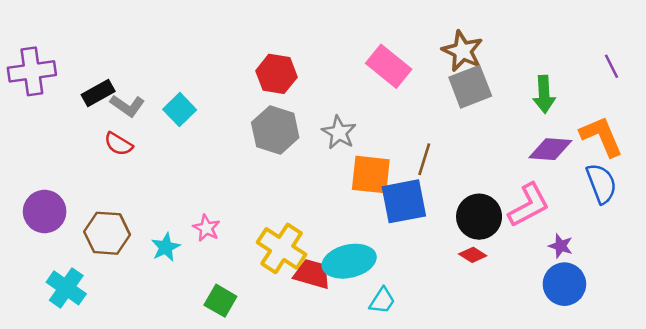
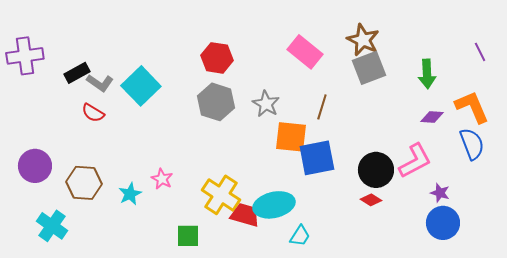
cyan square: (180, 110) -> (141, 86), size x1.5
purple diamond: (550, 149) -> (432, 117), size x0.7
brown line: (424, 159) -> (322, 107), moved
green square: (220, 301) -> (188, 236), moved, turned -30

